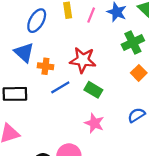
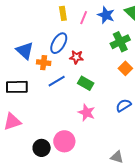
blue ellipse: (37, 21) -> (59, 43), moved
red star: (83, 60) -> (76, 57), size x0.6

